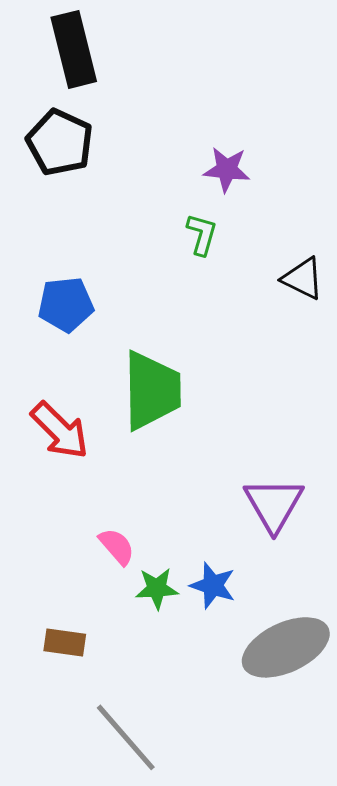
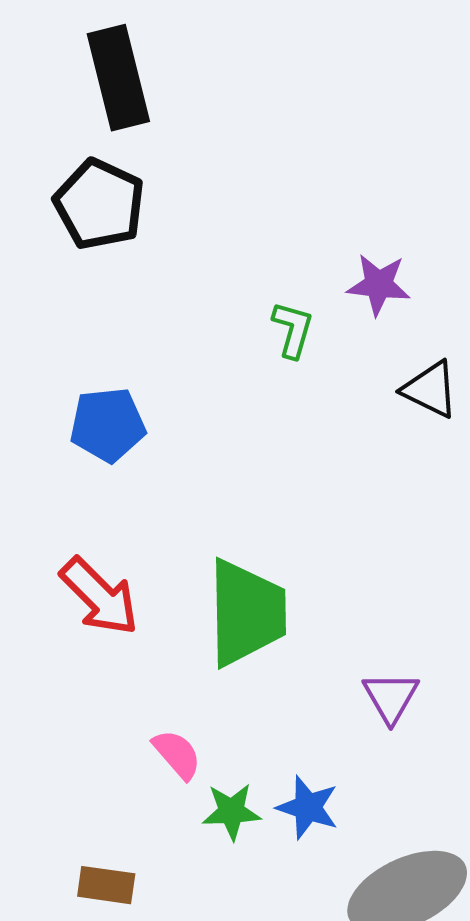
purple star: (227, 169) -> (379, 285), moved
green trapezoid: (152, 390) -> (246, 613), moved
purple triangle: (274, 504) -> (391, 697), size x0.7

